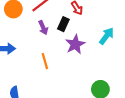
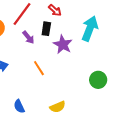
cyan arrow: (106, 36) -> (90, 28), size x1.4

